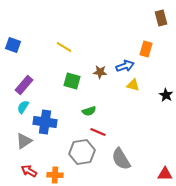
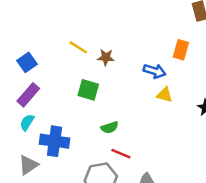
blue square: (13, 45) -> (27, 62), moved, turned 35
blue arrow: (125, 66) -> (155, 71), turned 36
brown star: (100, 72) -> (106, 57), moved

